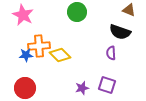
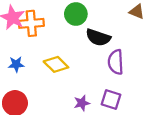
black semicircle: (120, 32) -> (98, 37), moved
orange cross: (39, 46) -> (31, 23), moved
purple semicircle: (111, 53) -> (116, 62), size x1.5

